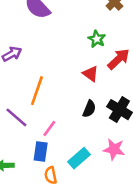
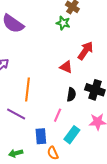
green star: (97, 39) -> (63, 23), moved
pink line: (49, 129) -> (58, 115), moved

